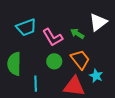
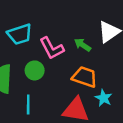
orange trapezoid: (80, 59) -> (85, 77), turned -35
green circle: (54, 61) -> (35, 70), moved

